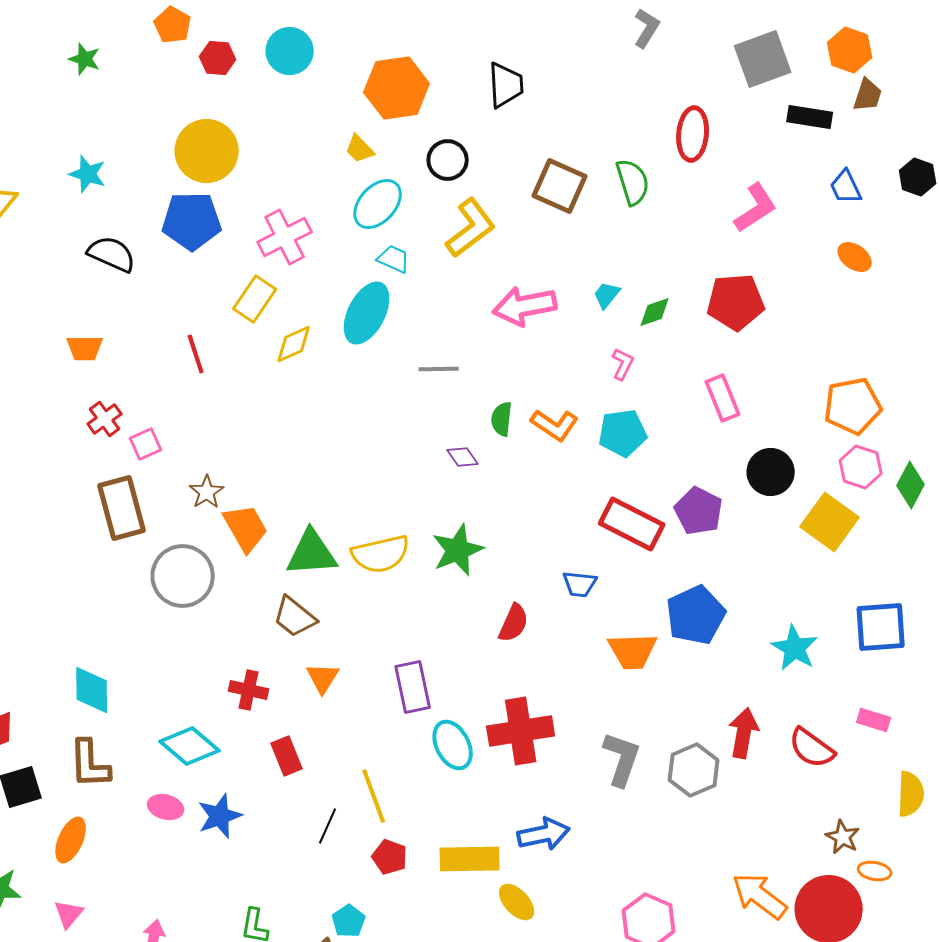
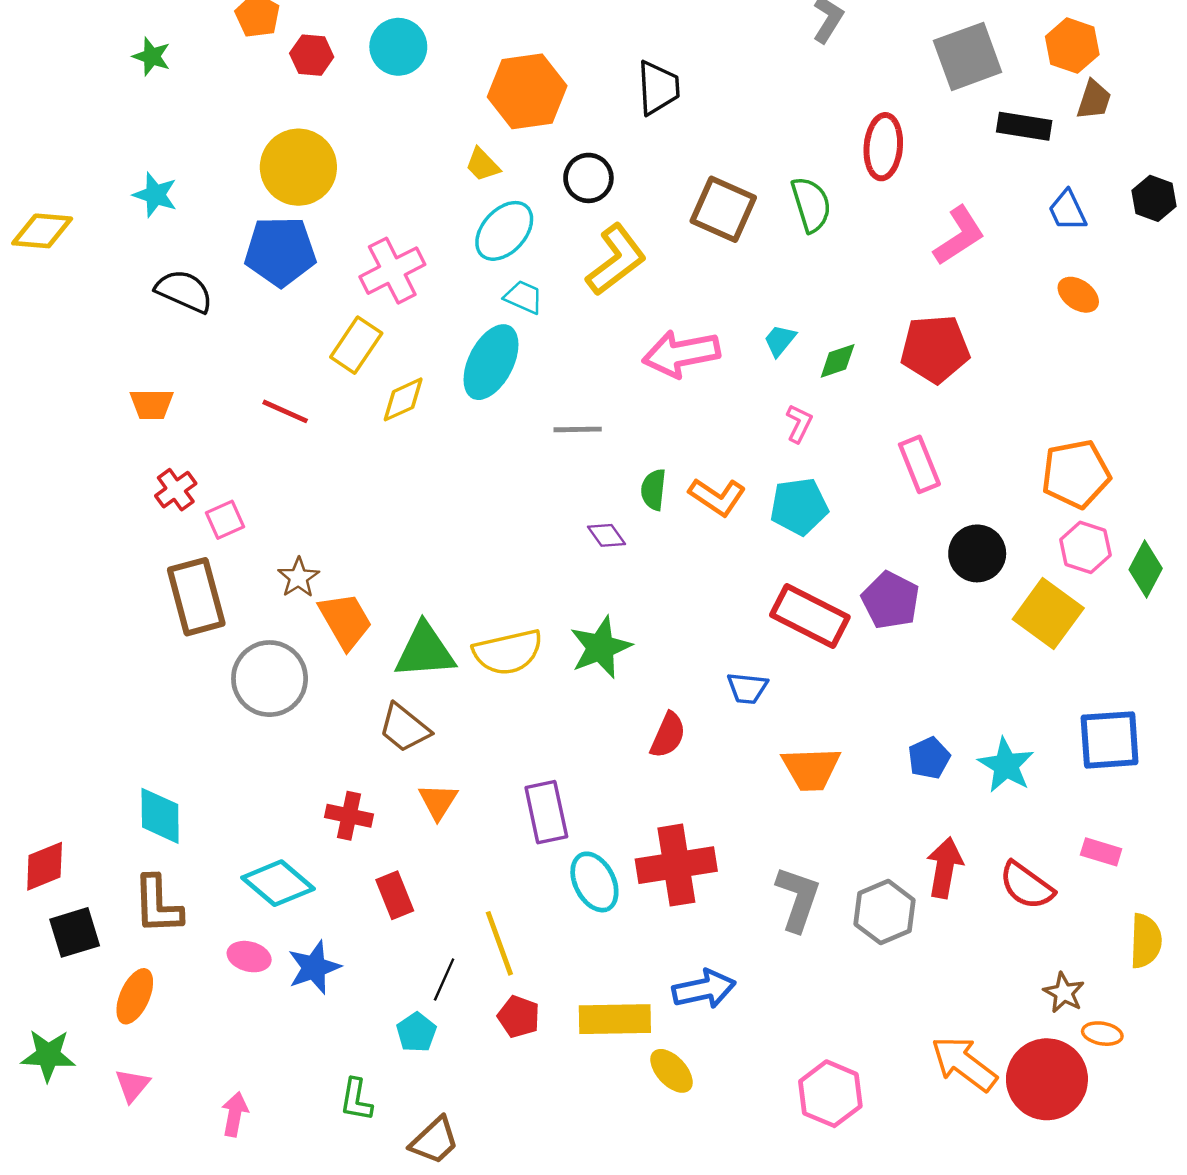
red line: (196, 354) -> (285, 411), turned -48
blue pentagon: (696, 615) -> (929, 758), moved, size x0.6
cyan pentagon: (349, 921) -> (416, 1032), moved

